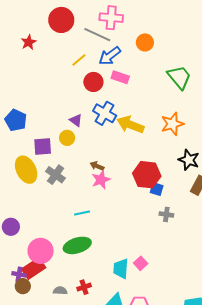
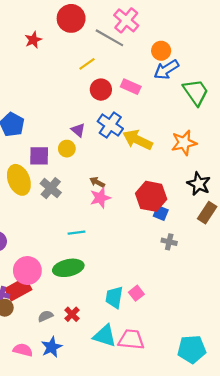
pink cross: (111, 18) -> (126, 20), turned 30
blue arrow: (110, 56) -> (166, 70), moved
red cross: (84, 287) -> (72, 314), turned -32
gray semicircle: (60, 291) -> (45, 316), turned -32

